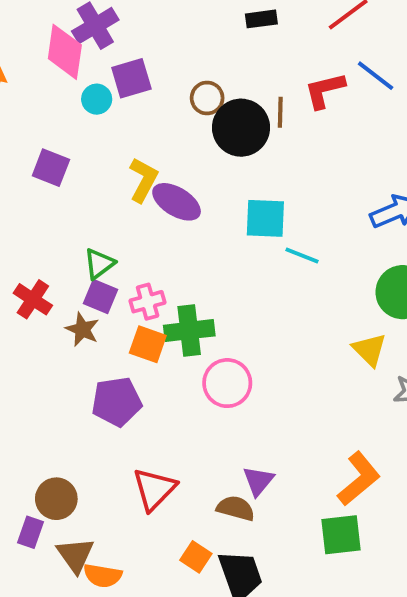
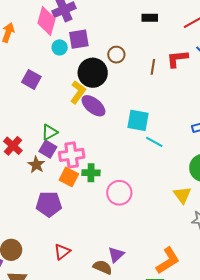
black circle: (241, 128) -> (93, 73), moved
pink cross: (148, 302) -> (72, 155), size x1.4
green cross: (189, 331) -> (91, 173), size x0.7
pink circle: (227, 383) -> (119, 193), moved
red triangle: (154, 489) -> (62, 252), size x0.7

